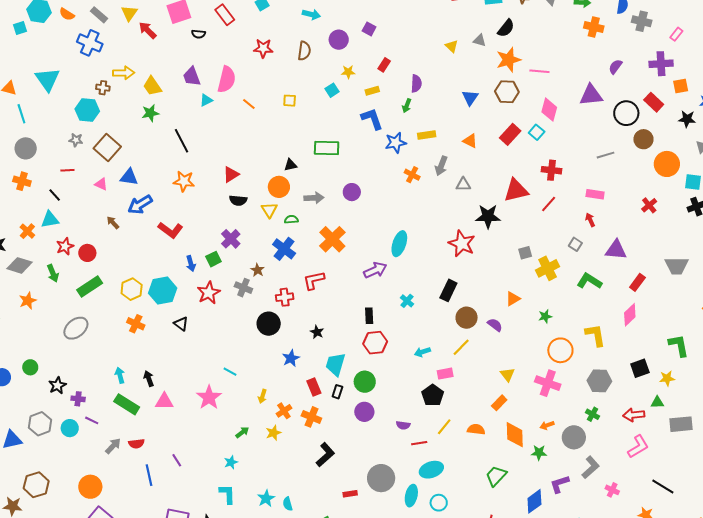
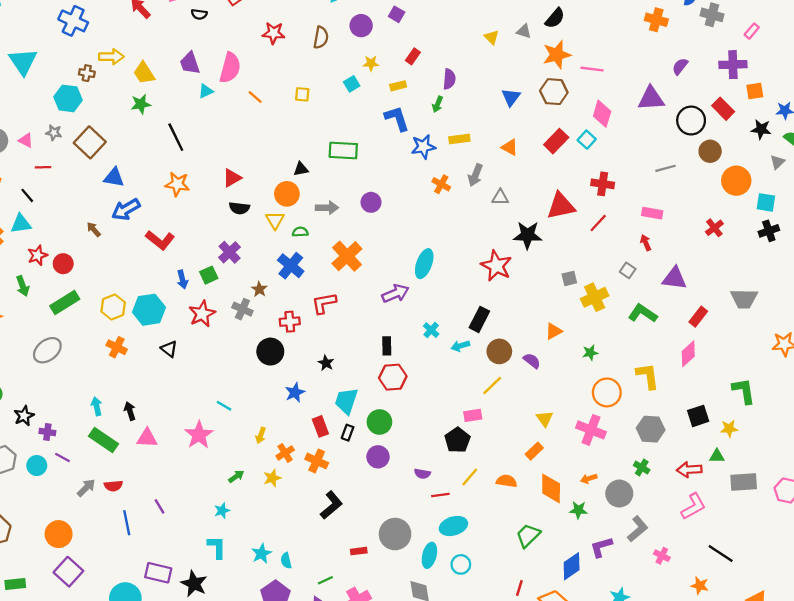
pink triangle: (101, 184) -> (26, 140), moved
cyan arrow: (422, 352) -> (460, 346), moved

